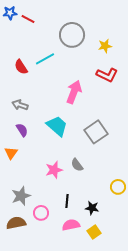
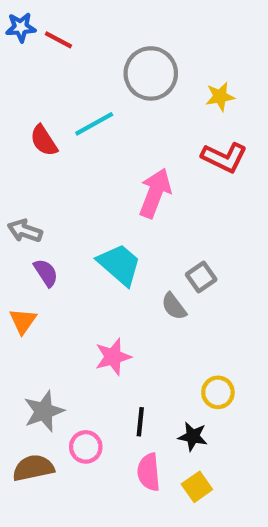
gray arrow: (20, 105) -> (25, 231), moved
gray square: (96, 132) -> (201, 277), size x0.6
gray semicircle: (77, 165) -> (174, 306), moved
yellow circle: (118, 187) -> (218, 392), moved
pink semicircle: (71, 225) -> (149, 472), turned -84

